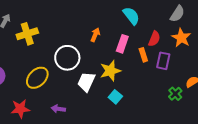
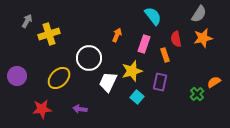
orange star: (181, 38) -> (203, 38), turned 30
red semicircle: (154, 39) -> (176, 39), turned 147
purple rectangle: (163, 61) -> (160, 82), moved

